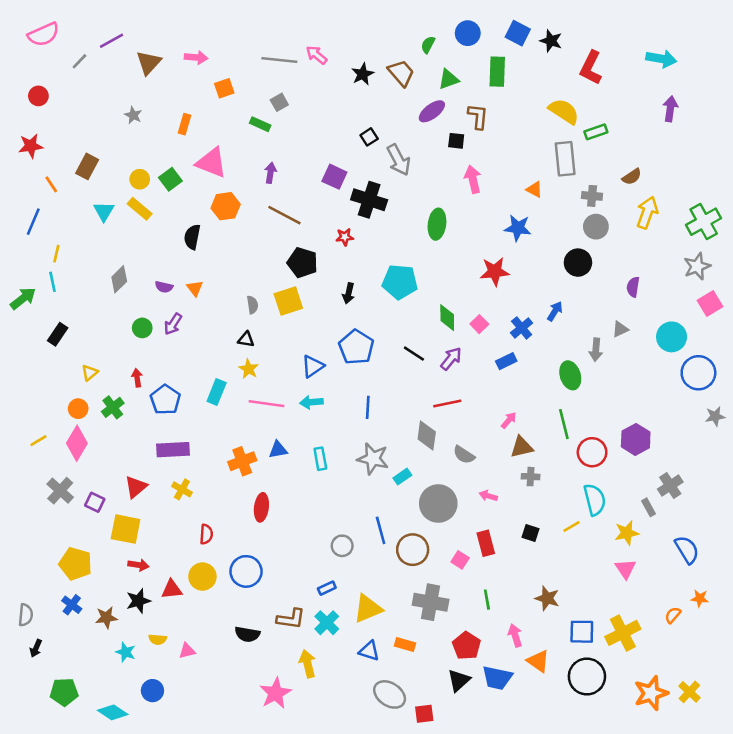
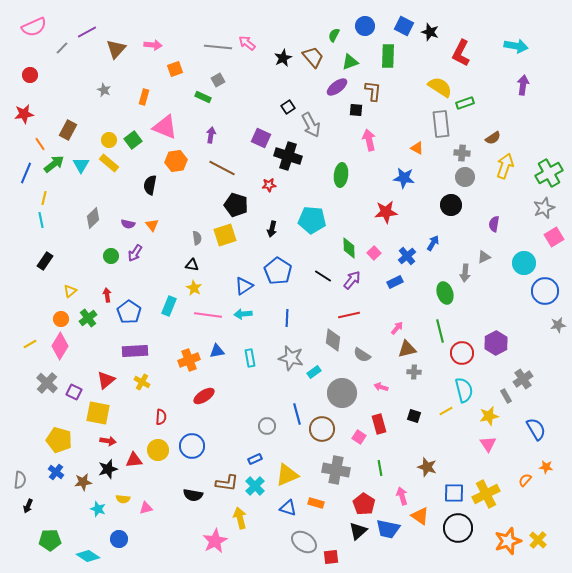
green arrow: (23, 298) -> (54, 164), moved
red ellipse: (261, 507) -> (204, 396), turned 50

